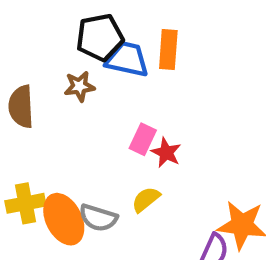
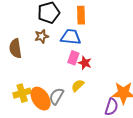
blue trapezoid: (127, 59) -> (71, 37), moved
gray semicircle: (98, 218) -> (56, 96), turned 108

